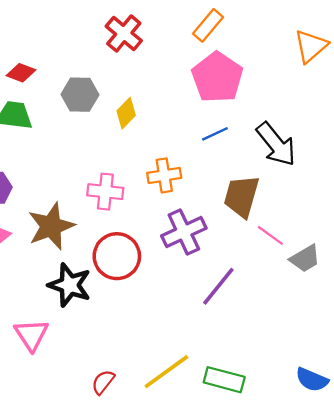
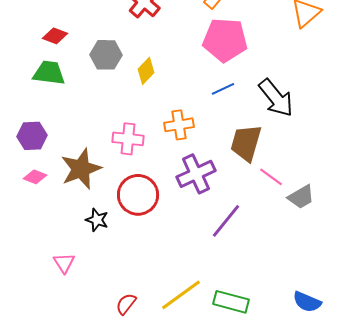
pink pentagon: (217, 77) -> (225, 40), turned -30
black star: (70, 285) -> (97, 220), size x0.6
pink triangle: (31, 335) -> (64, 263), size x0.7

